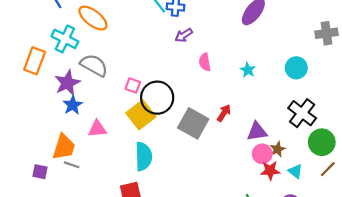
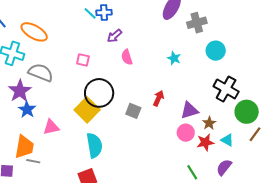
gray cross: (326, 33) -> (197, 23), moved
pink semicircle: (205, 62) -> (127, 57), moved
pink square: (133, 85) -> (83, 60), moved
gray square: (193, 123) -> (133, 111), size x0.6
pink circle: (262, 154) -> (186, 133), moved

